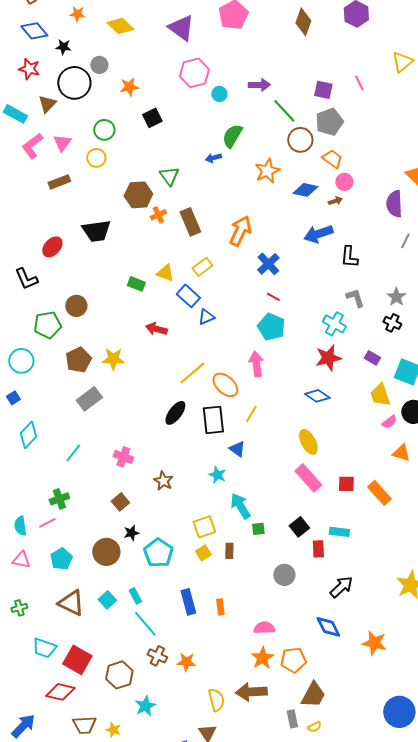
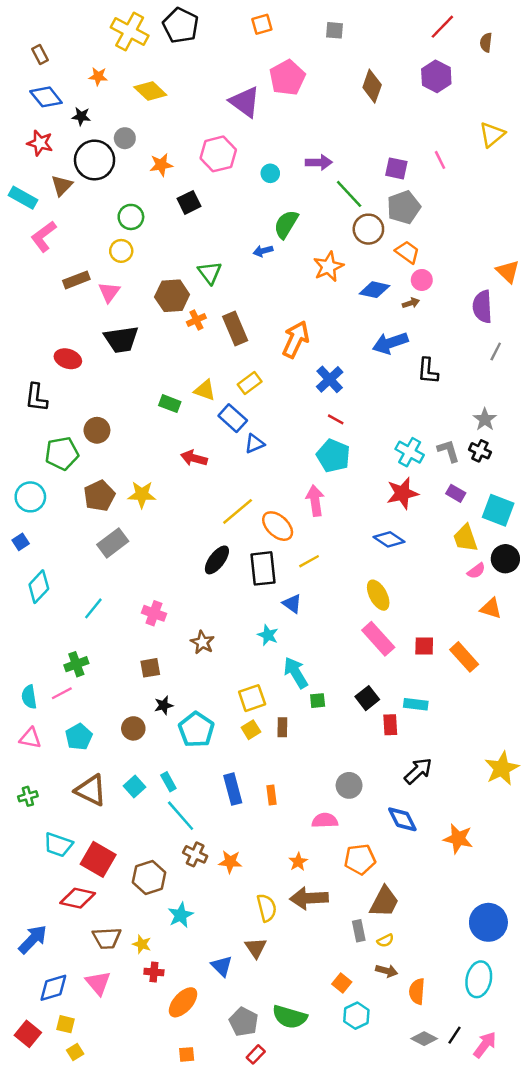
purple triangle: (181, 28) -> (245, 102), moved
pink hexagon: (194, 73) -> (218, 154), moved
pink triangle: (62, 143) -> (109, 292), moved
red ellipse: (52, 247) -> (68, 359), turned 65
black L-shape: (26, 279) -> (36, 398), turned 30
gray L-shape: (355, 298) -> (448, 451), moved
yellow line: (251, 414) -> (309, 561), turned 30
brown square: (120, 502) -> (150, 668), turned 30
brown circle: (106, 552) -> (133, 728), size x0.7
gray circle: (284, 575) -> (349, 785), moved
orange star: (262, 658) -> (298, 862), moved, size x0.7

